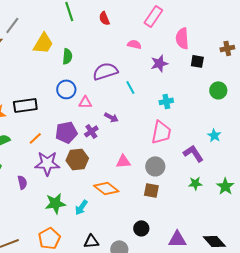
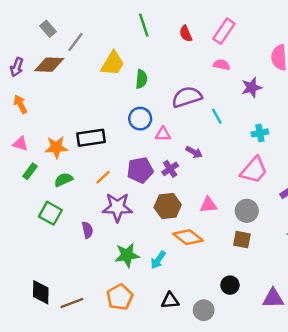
pink rectangle: (153, 16) -> (224, 31), moved
pink trapezoid: (161, 132) -> (254, 170), turned 30
brown hexagon: (77, 159) -> (168, 206), moved

